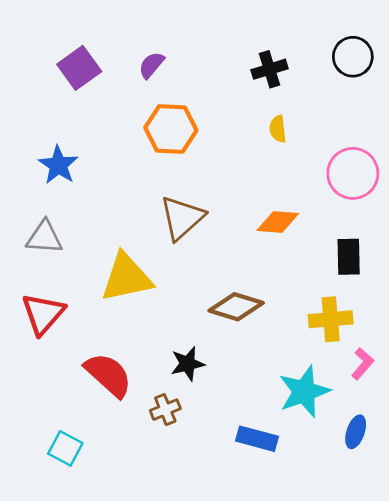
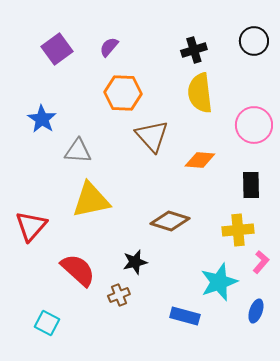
yellow semicircle: (278, 129) -> (200, 93), size x2.0
brown triangle: (182, 218) -> (152, 136), moved, turned -30
gray triangle: (44, 237) -> (78, 151), moved

